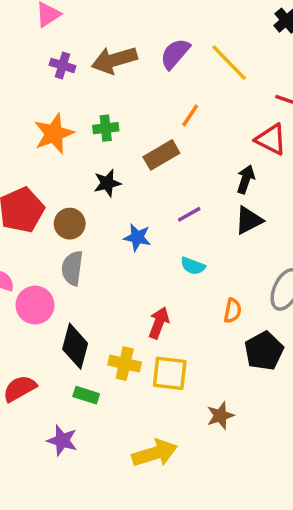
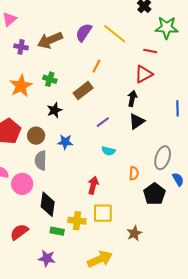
green cross: (106, 128) -> (50, 79), turned 32
red triangle: (271, 139) -> (144, 74), turned -48
blue star: (137, 237) -> (65, 142), moved
yellow cross: (125, 364) -> (77, 221), moved

